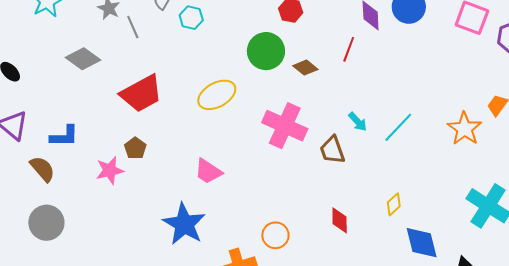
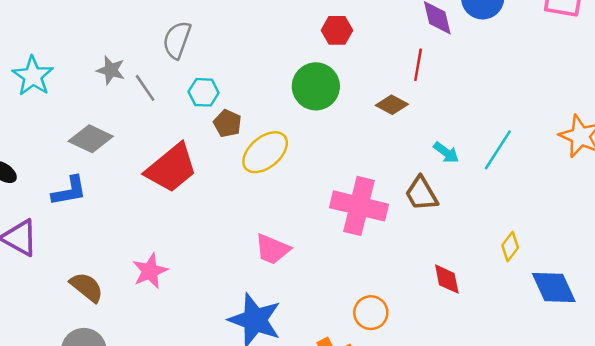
cyan hexagon: (191, 18) -> (204, 92), moved
brown diamond: (305, 68) -> (392, 105), moved
pink cross: (285, 126) -> (359, 206), moved
blue L-shape: (64, 136) -> (69, 191), moved
brown pentagon: (135, 148) -> (227, 123), moved
brown semicircle: (42, 169) -> (87, 287), moved

